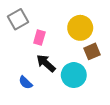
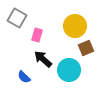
gray square: (18, 19) -> (17, 18), turned -30

